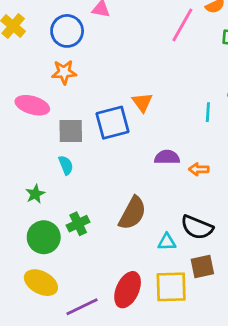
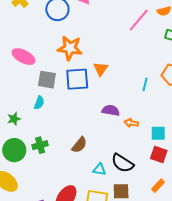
orange star: (64, 72) -> (70, 48), moved, size x1.4
cyan semicircle: (66, 165) -> (39, 103), turned 32
brown semicircle: (132, 213) -> (79, 145), size x0.7

